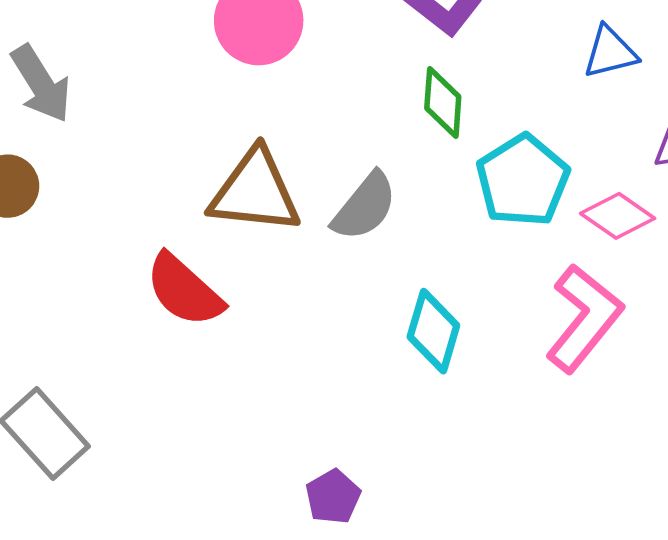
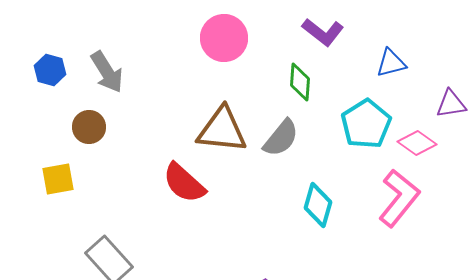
blue triangle: (610, 52) -> (391, 63), moved
green diamond: (443, 102) -> (300, 82), moved

